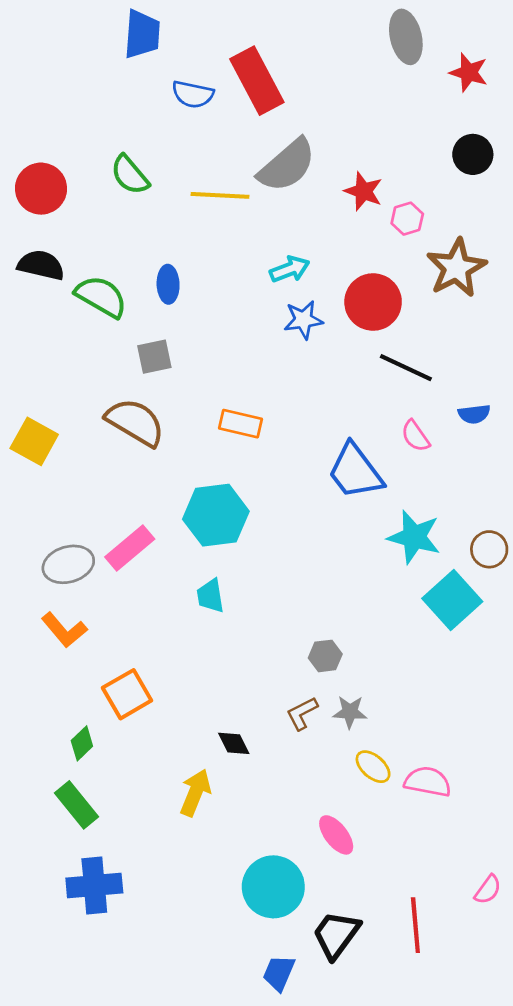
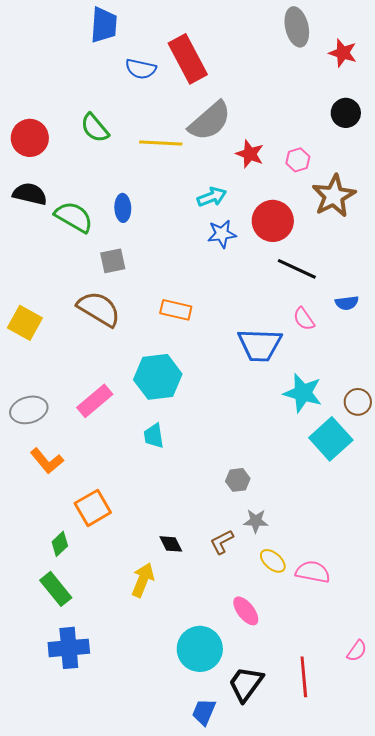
red star: (363, 191) -> (250, 154), moved
blue trapezoid: (355, 471) -> (260, 345), turned -51
gray ellipse: (68, 564) -> (29, 410), moved
brown L-shape: (302, 713) -> (222, 542), moved

